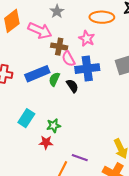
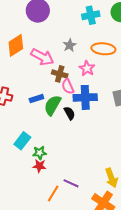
gray star: (57, 11) -> (70, 45), moved
blue rectangle: (37, 74) -> (36, 99), size x0.6
green semicircle: (54, 79) -> (53, 105), size x1.5
green star: (54, 126) -> (40, 153), moved

